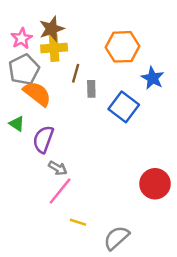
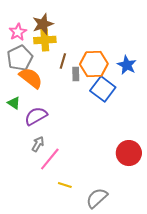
orange hexagon: (123, 47) -> (94, 64), moved
purple semicircle: (43, 139) -> (36, 116), turned 40
gray arrow: (58, 168) -> (38, 144), moved, turned -91

